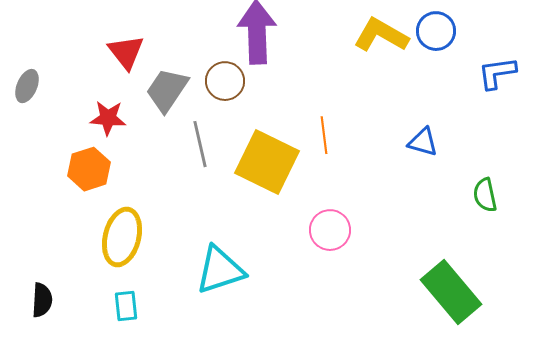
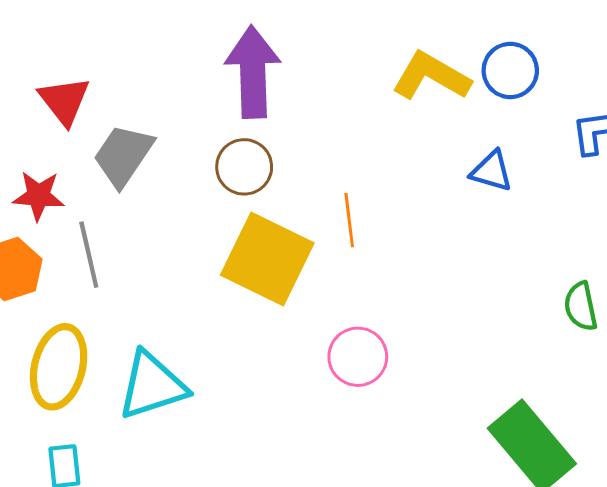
brown circle: (225, 81) -> (244, 167), moved
blue triangle: (423, 142) -> (492, 171), moved
gray line: (200, 144) -> (89, 255), moved
cyan triangle: (220, 270) -> (152, 386), moved

